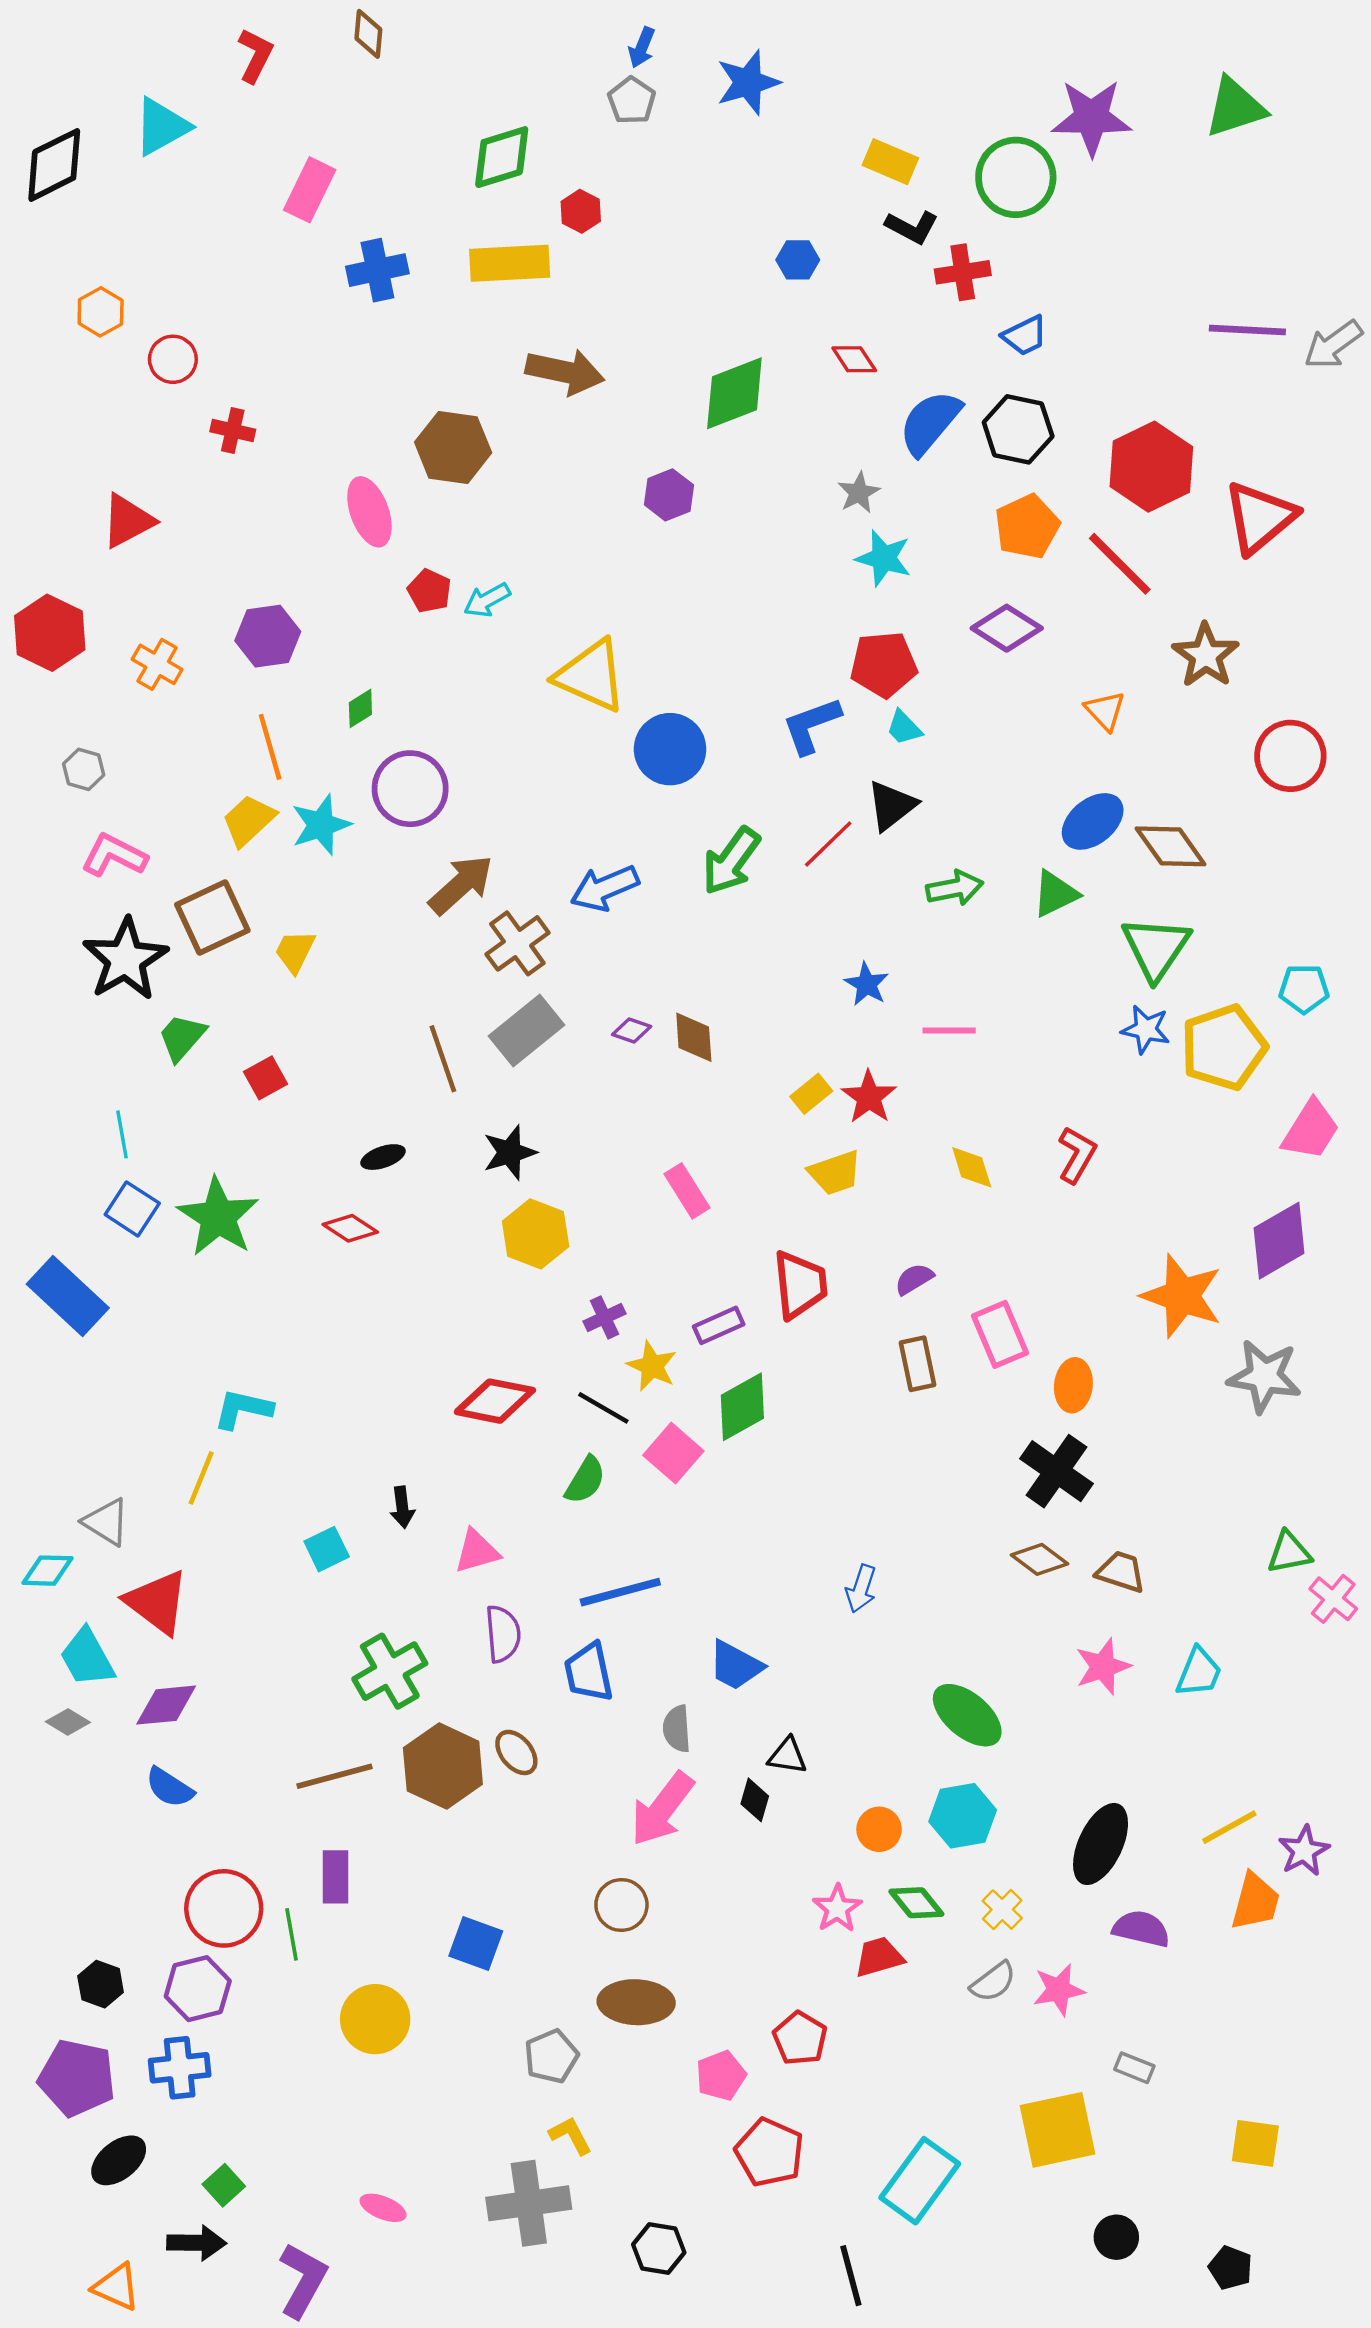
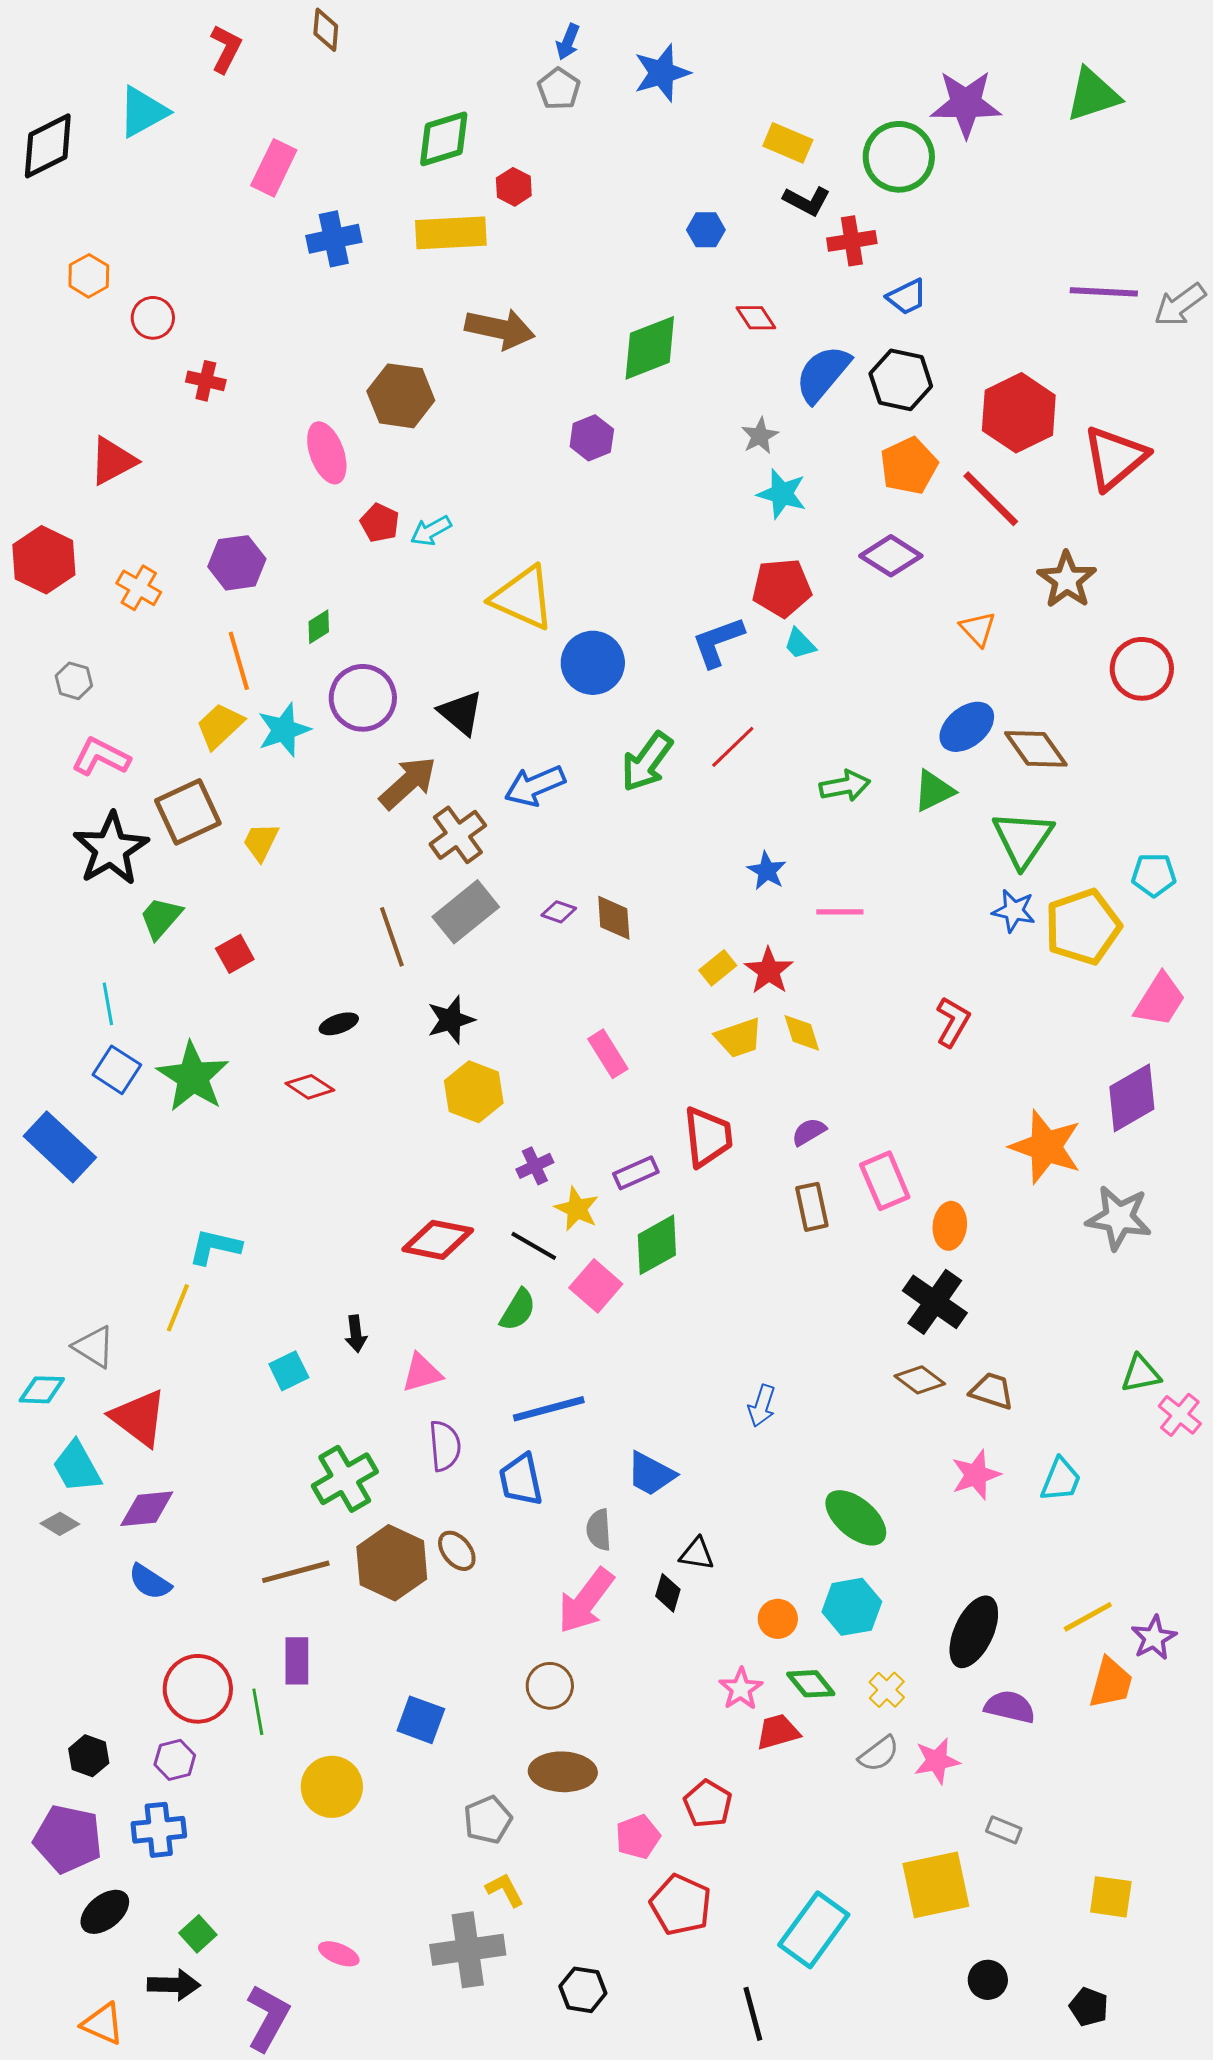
black triangle: (891, 806) -> (461, 713), moved, turned -42
yellow diamond: (972, 1167) -> (802, 1033), moved
purple hexagon: (198, 1989) -> (175, 1760), size x0.7

